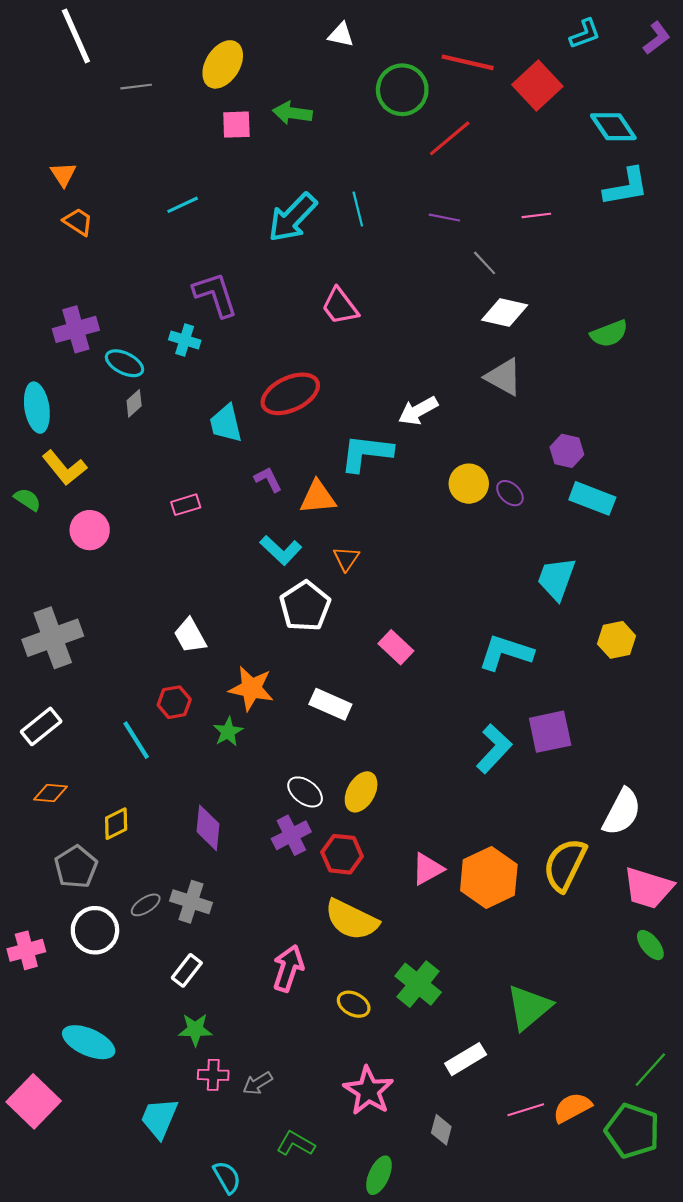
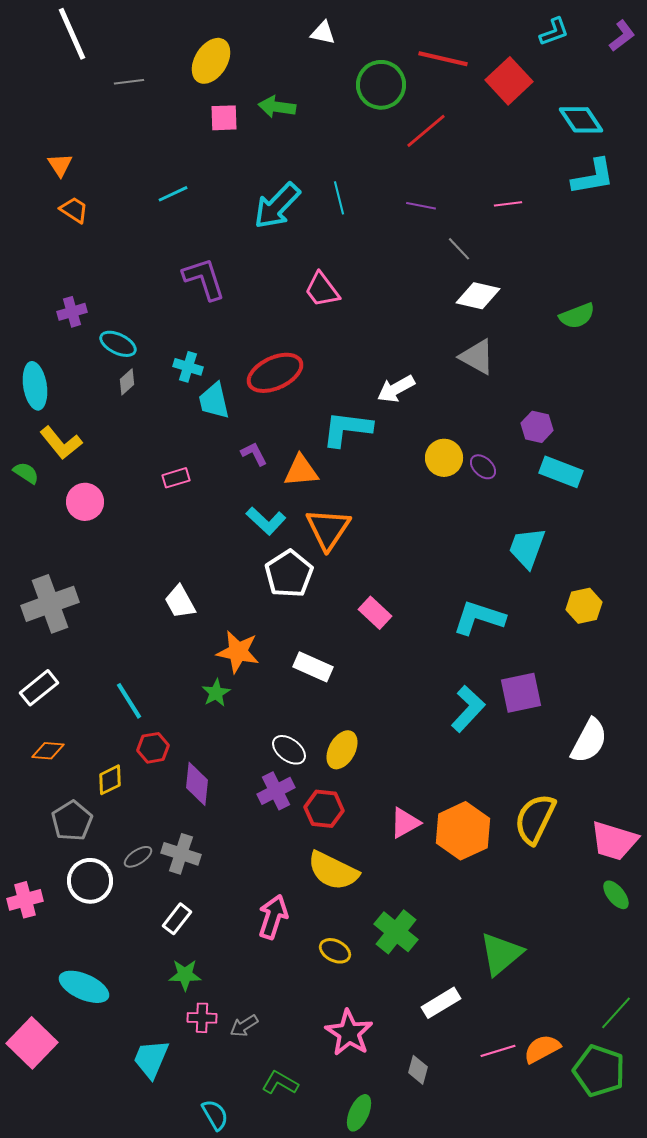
purple cross: (76, 329) -> (72, 312), size x0.7
cyan cross: (185, 340) -> (188, 367), moved
orange triangle: (346, 559) -> (328, 529), size x1.8
red hexagon: (174, 702) -> (153, 748), moved
white semicircle: (622, 812) -> (589, 741), moved

